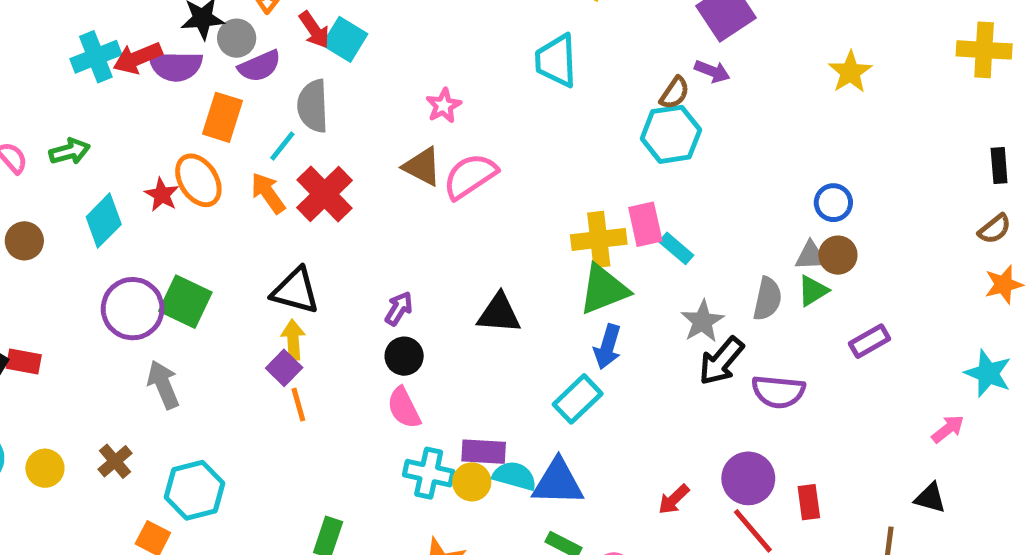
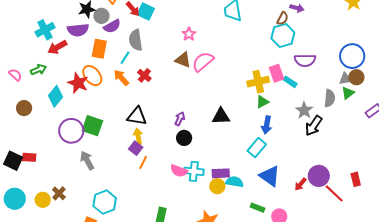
red arrow: (138, 58) -> (57, 47), moved
red cross: (325, 194) -> (144, 75), size x0.6
red star: (162, 195) -> (78, 83), size x1.5
blue circle: (833, 203) -> (352, 56), size x1.6
green triangle: (604, 289) -> (262, 102), size x0.6
purple semicircle: (778, 392) -> (305, 60), moved
orange line: (298, 405) -> (143, 162), turned 48
pink semicircle: (404, 408) -> (179, 171), moved, turned -36
brown cross: (115, 461) -> (59, 193), moved
cyan cross: (429, 473) -> (194, 171), moved
purple circle: (748, 478) -> (319, 176), moved
blue triangle: (558, 482) -> (270, 176), moved, turned 40

